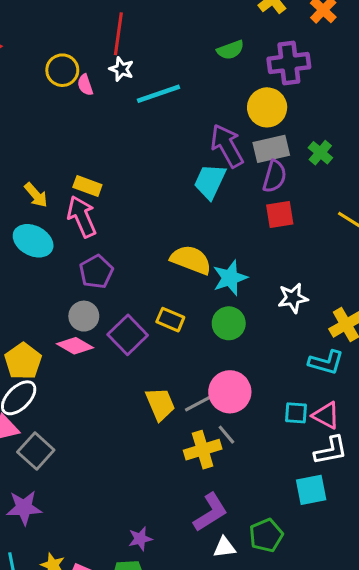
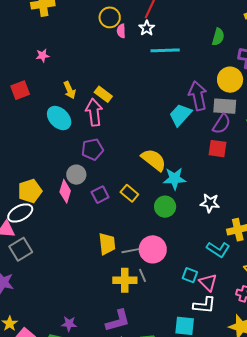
green semicircle: (230, 50) -> (218, 37), turned -72
purple square: (128, 335) -> (100, 195), size x0.7
pink diamond: (75, 346) -> (65, 191), turned 60

